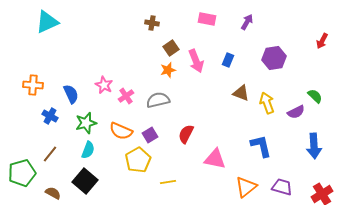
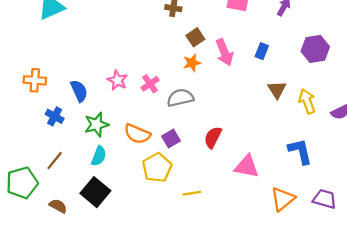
brown triangle: (241, 93) -> (277, 90), turned 36
pink cross: (126, 96) -> (150, 84), moved

